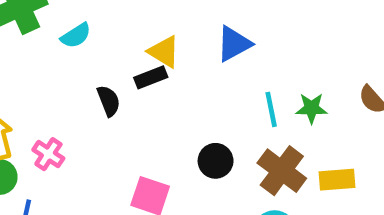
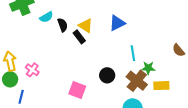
black rectangle: (151, 77) -> (79, 37), turned 72
black semicircle: (109, 101) -> (63, 25), moved
green star: (311, 108) -> (148, 68), moved

